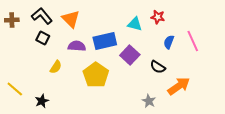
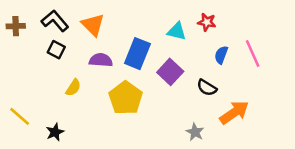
blue rectangle: (105, 41) -> (137, 54), turned -55

